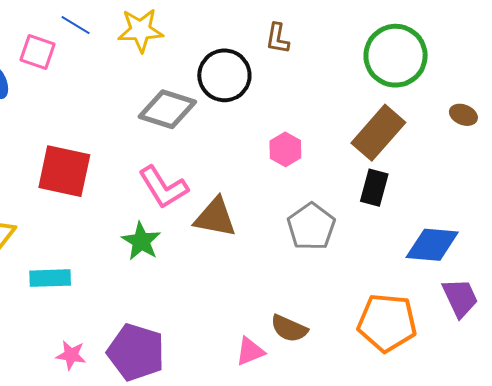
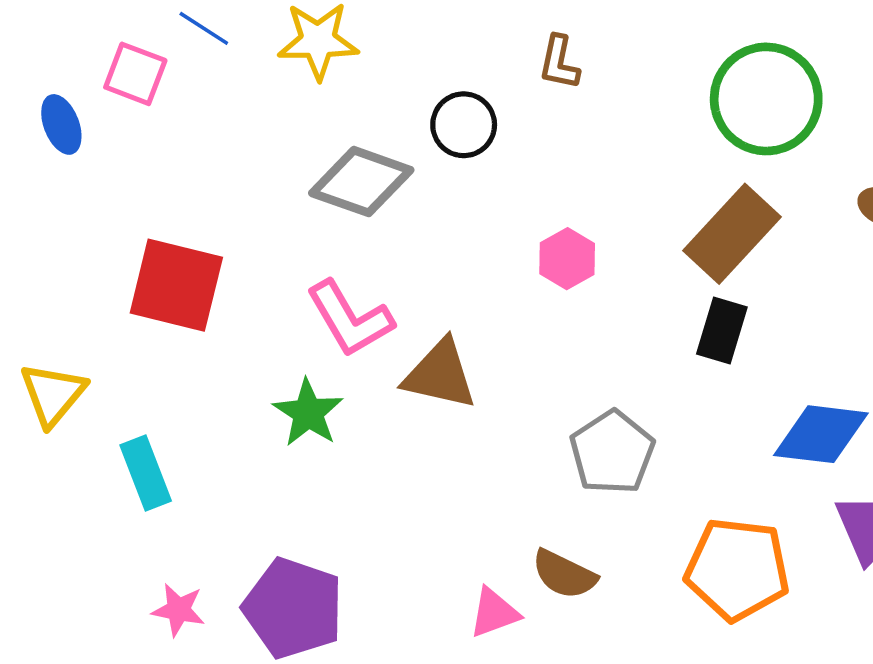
black circle: (224, 75) -> (464, 125), size x0.7
gray pentagon: (311, 227) -> (612, 452), moved
cyan rectangle: (50, 278) -> (146, 473), turned 69

